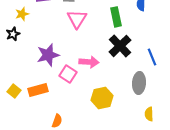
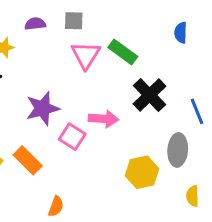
green rectangle: (116, 17) -> (123, 52), moved, turned -42
orange rectangle: (38, 90) -> (28, 160), turned 60
yellow hexagon: (102, 98) -> (142, 172), moved

